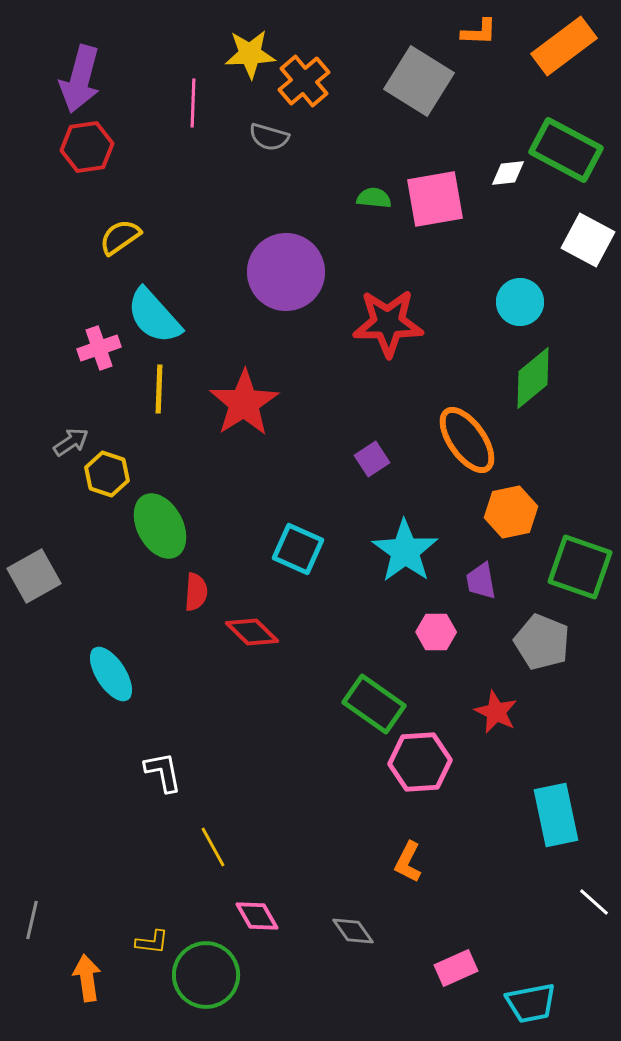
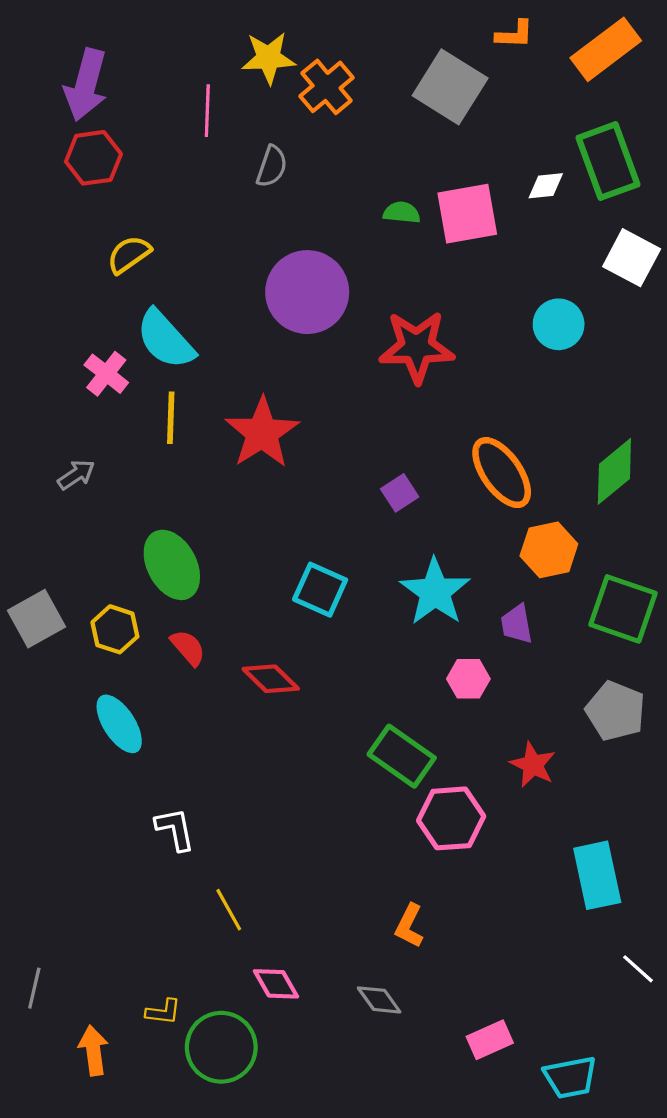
gray semicircle: (269, 137) -> (272, 166), moved, turned -87
green rectangle: (566, 150) -> (608, 161), turned 42
pink cross: (99, 348) -> (106, 374), turned -33
green diamond: (533, 378) -> (614, 471), moved
yellow hexagon: (107, 474) -> (115, 629), moved
red semicircle: (196, 592) -> (188, 648), moved, turned -45
gray pentagon: (542, 642) -> (615, 711), moved
orange L-shape: (408, 862) -> (409, 926), moved

